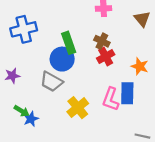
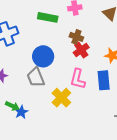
green rectangle: (69, 43) -> (48, 17), moved, turned -54
gray trapezoid: (51, 82) -> (36, 77), turned 45
pink L-shape: (111, 99) -> (78, 79), moved

